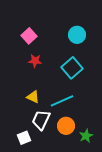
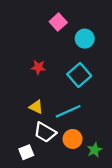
pink square: (29, 36) -> (58, 22), moved
white trapezoid: (41, 120) -> (45, 132), turned -85

